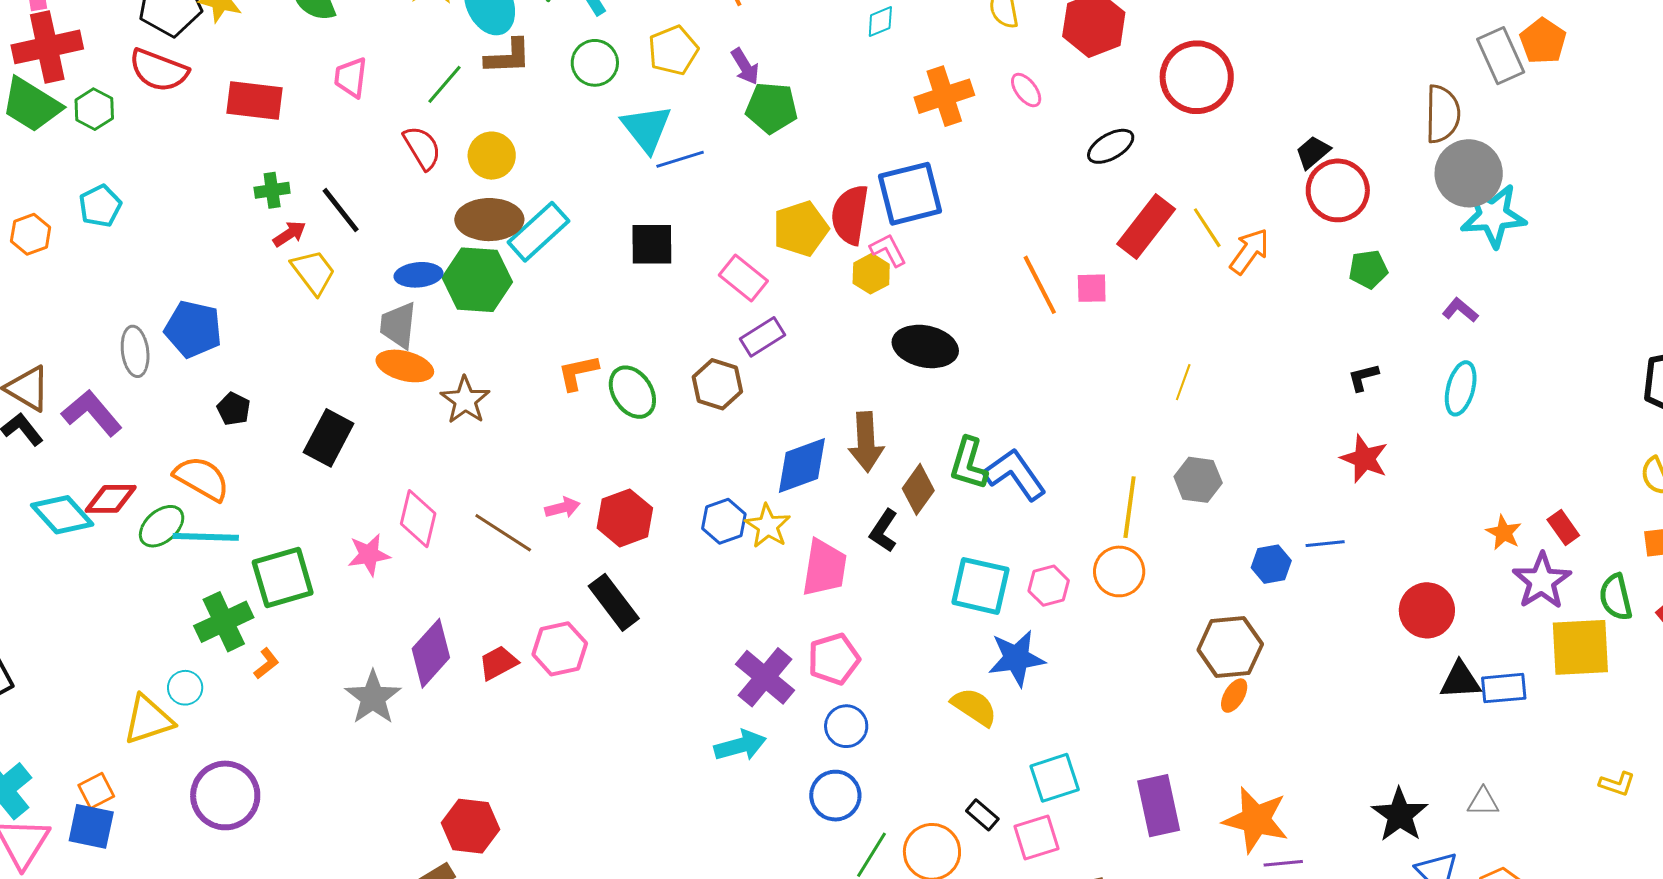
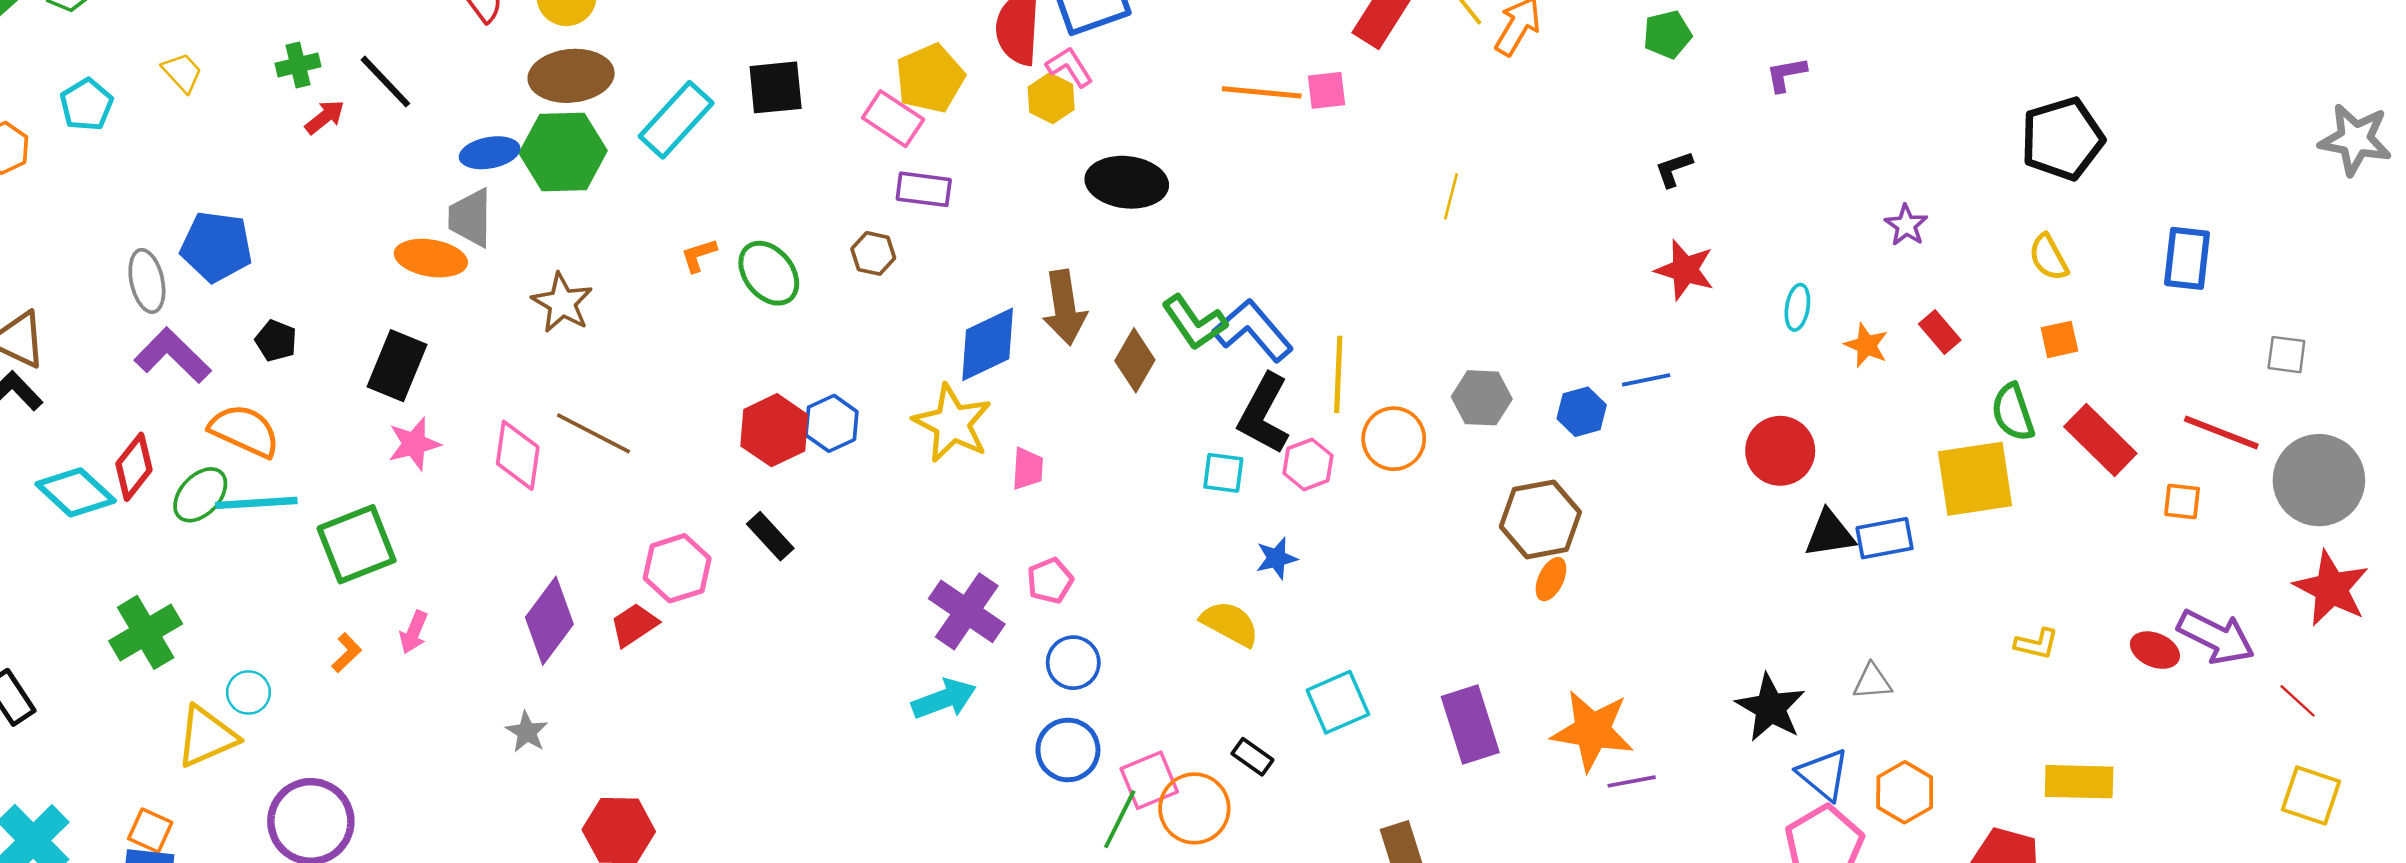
yellow pentagon: (801, 229) -> (930, 78), moved
cyan rectangle: (538, 232) -> (676, 120), moved
yellow trapezoid: (313, 272) -> (182, 72), moved, size x0.7
orange line: (1040, 285) -> (1262, 92), turned -52
purple L-shape: (1460, 310) -> (1786, 74), turned -45
purple rectangle: (762, 337) -> (924, 189), turned 45
orange ellipse: (405, 366) -> (431, 258), moved
orange L-shape: (578, 373) -> (699, 255), size x0.7
brown hexagon: (717, 384) -> (873, 253), size x0.7
cyan ellipse: (1461, 388) -> (1797, 307), moved, size x0.7
purple L-shape: (92, 413) -> (173, 355), moved
green L-shape: (969, 464) -> (1194, 322), turned -46
gray hexagon: (1198, 480) -> (1482, 398), moved
red diamond: (111, 499) -> (134, 467), turned -46
yellow line: (1130, 507) -> (1338, 374), moved
pink arrow: (562, 508) -> (414, 632), moved, turned 132
blue hexagon: (724, 521) -> (831, 423), moved
yellow star: (768, 526) -> (952, 423), size x1.4
black L-shape: (884, 531) -> (1264, 414), moved, size x1.5
brown line: (503, 533) -> (593, 433), moved
pink star: (369, 555) -> (414, 444), moved
pink trapezoid: (824, 568) -> (1028, 469), size x0.6
purple star: (1542, 581) -> (1906, 225), moved, size x0.6
cyan square: (980, 586) -> (1223, 473), size x0.6
black rectangle: (614, 602) -> (770, 536), size x0.7
green cross: (224, 622) -> (146, 632), moved
pink hexagon: (560, 649) -> (677, 568), moved
blue star: (1016, 658) -> (1277, 558), size x0.6
pink pentagon: (834, 659) -> (1050, 581), size x0.7
gray star: (373, 697) -> (527, 732), moved, size x0.6
orange square: (96, 791) -> (150, 831), turned -33
pink square: (1037, 838) -> (1149, 780), moved

